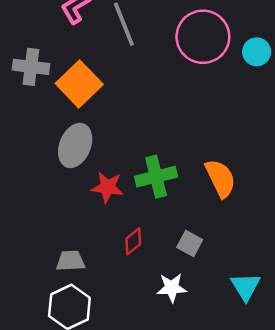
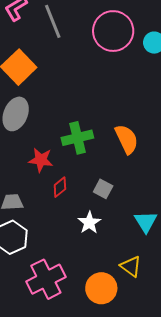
red star: (107, 187) -> (41, 160), moved
white star: (172, 288) -> (89, 223), turned -30

